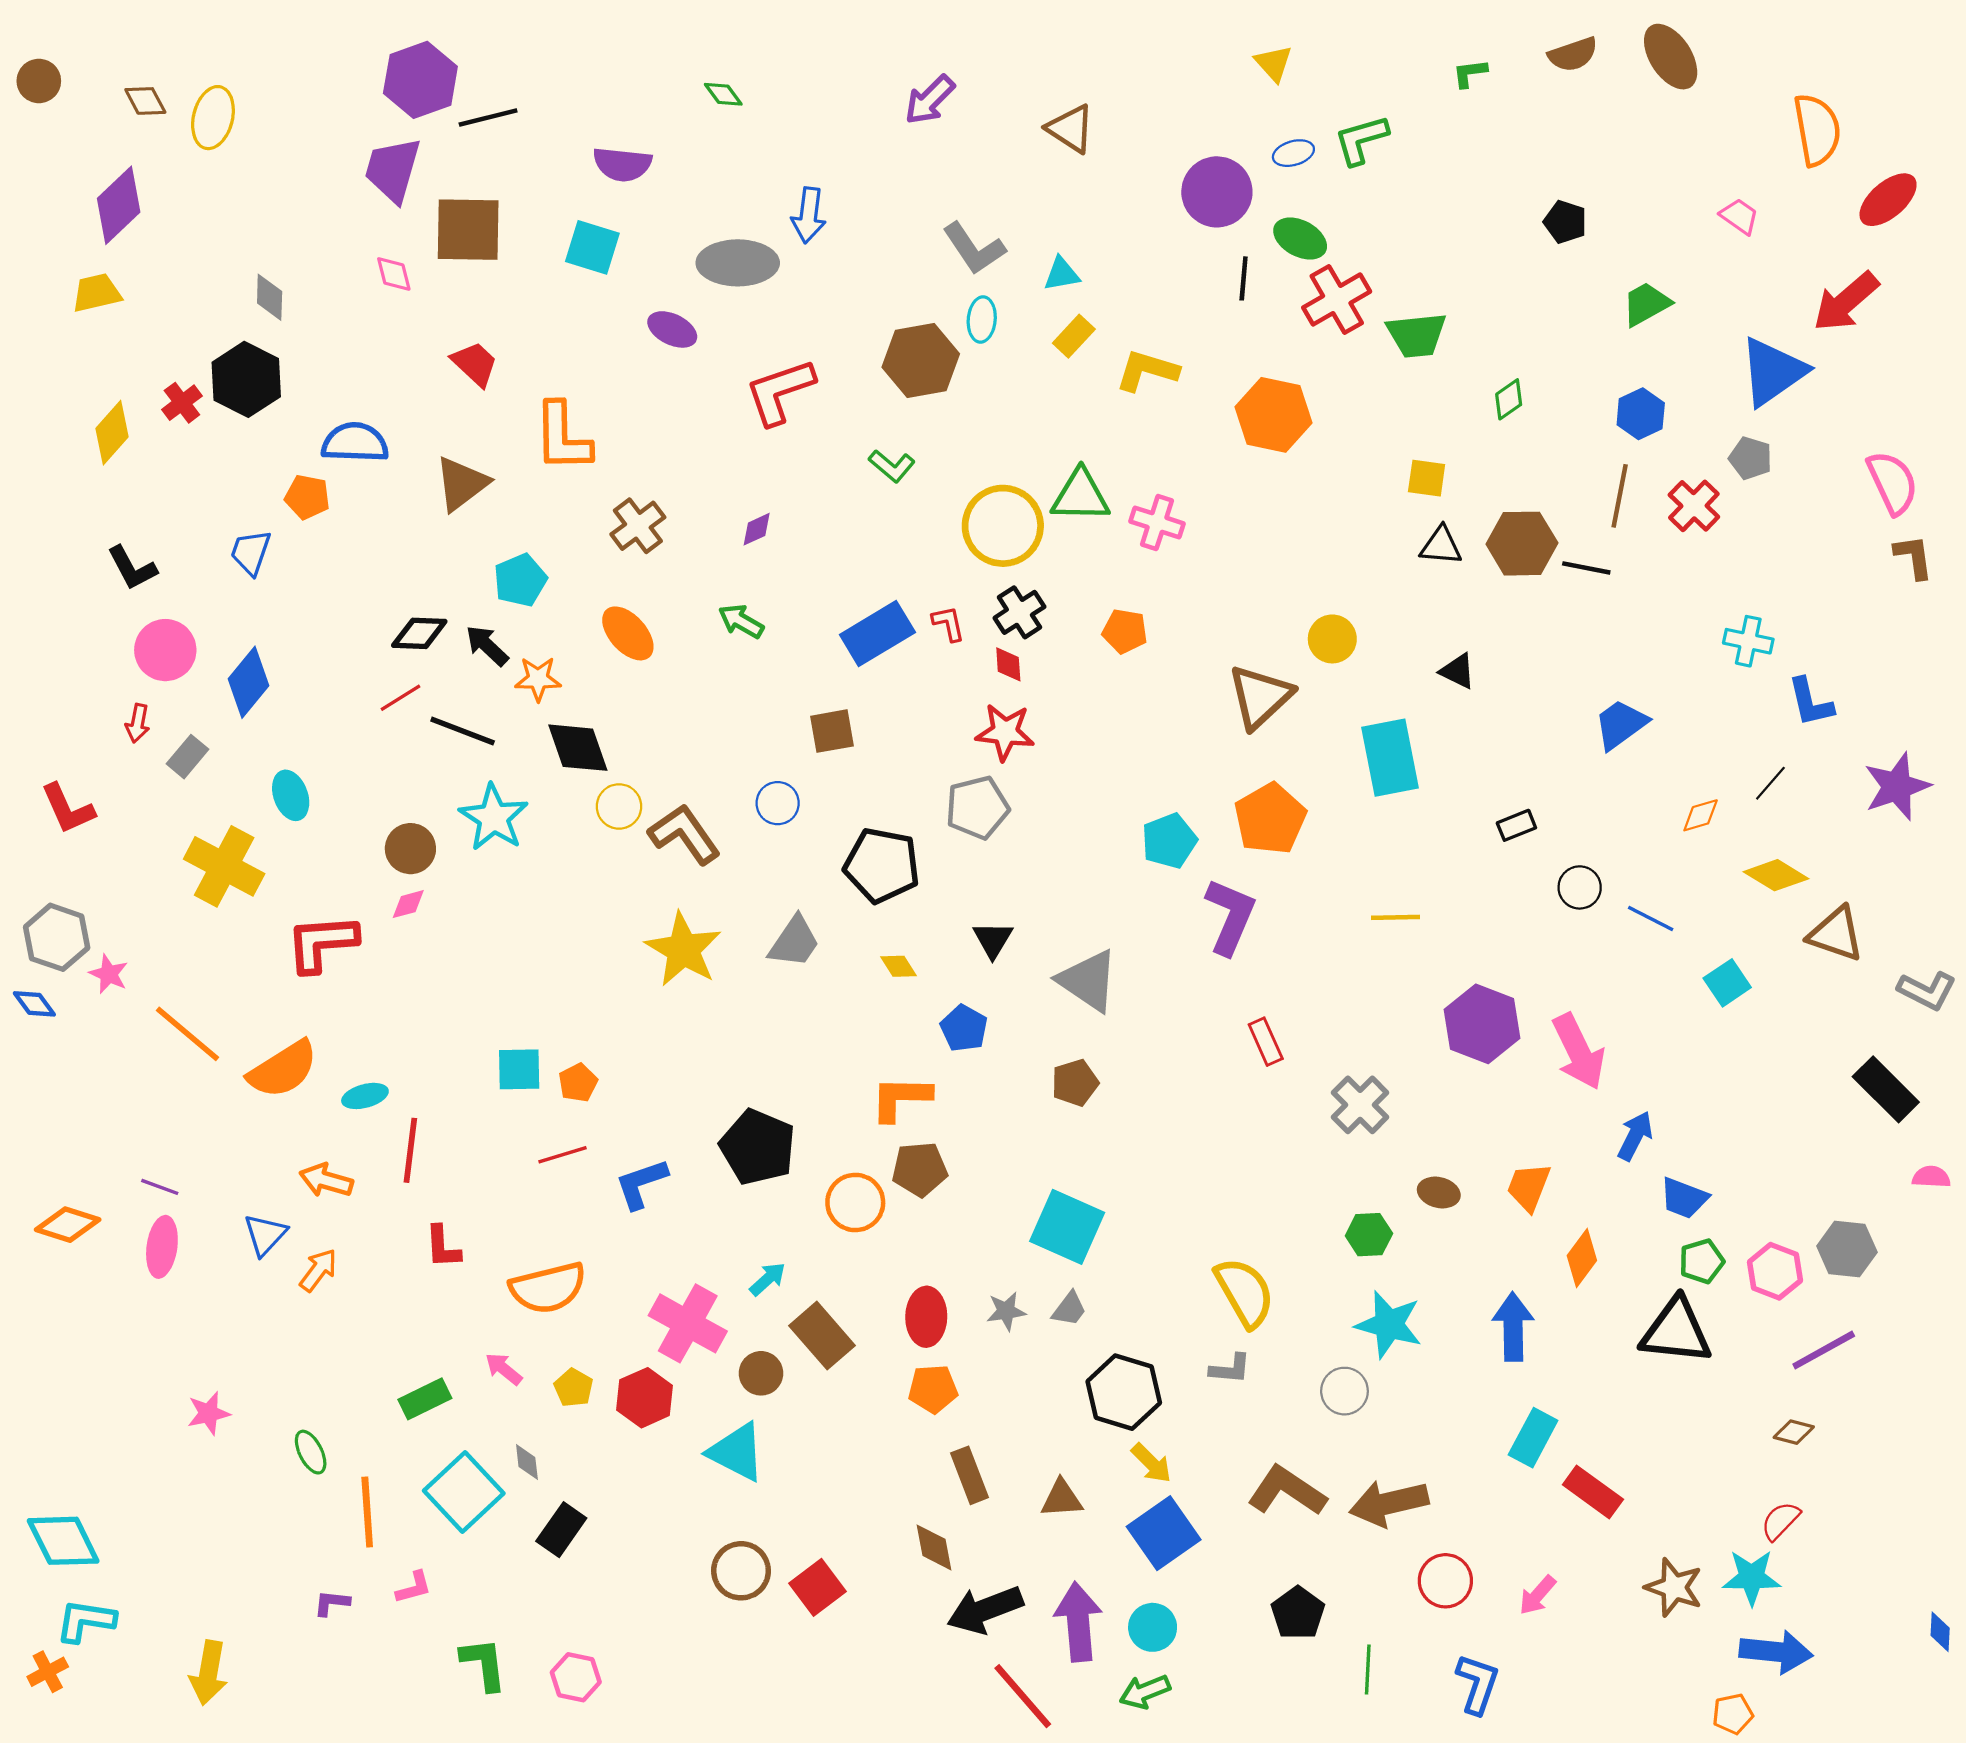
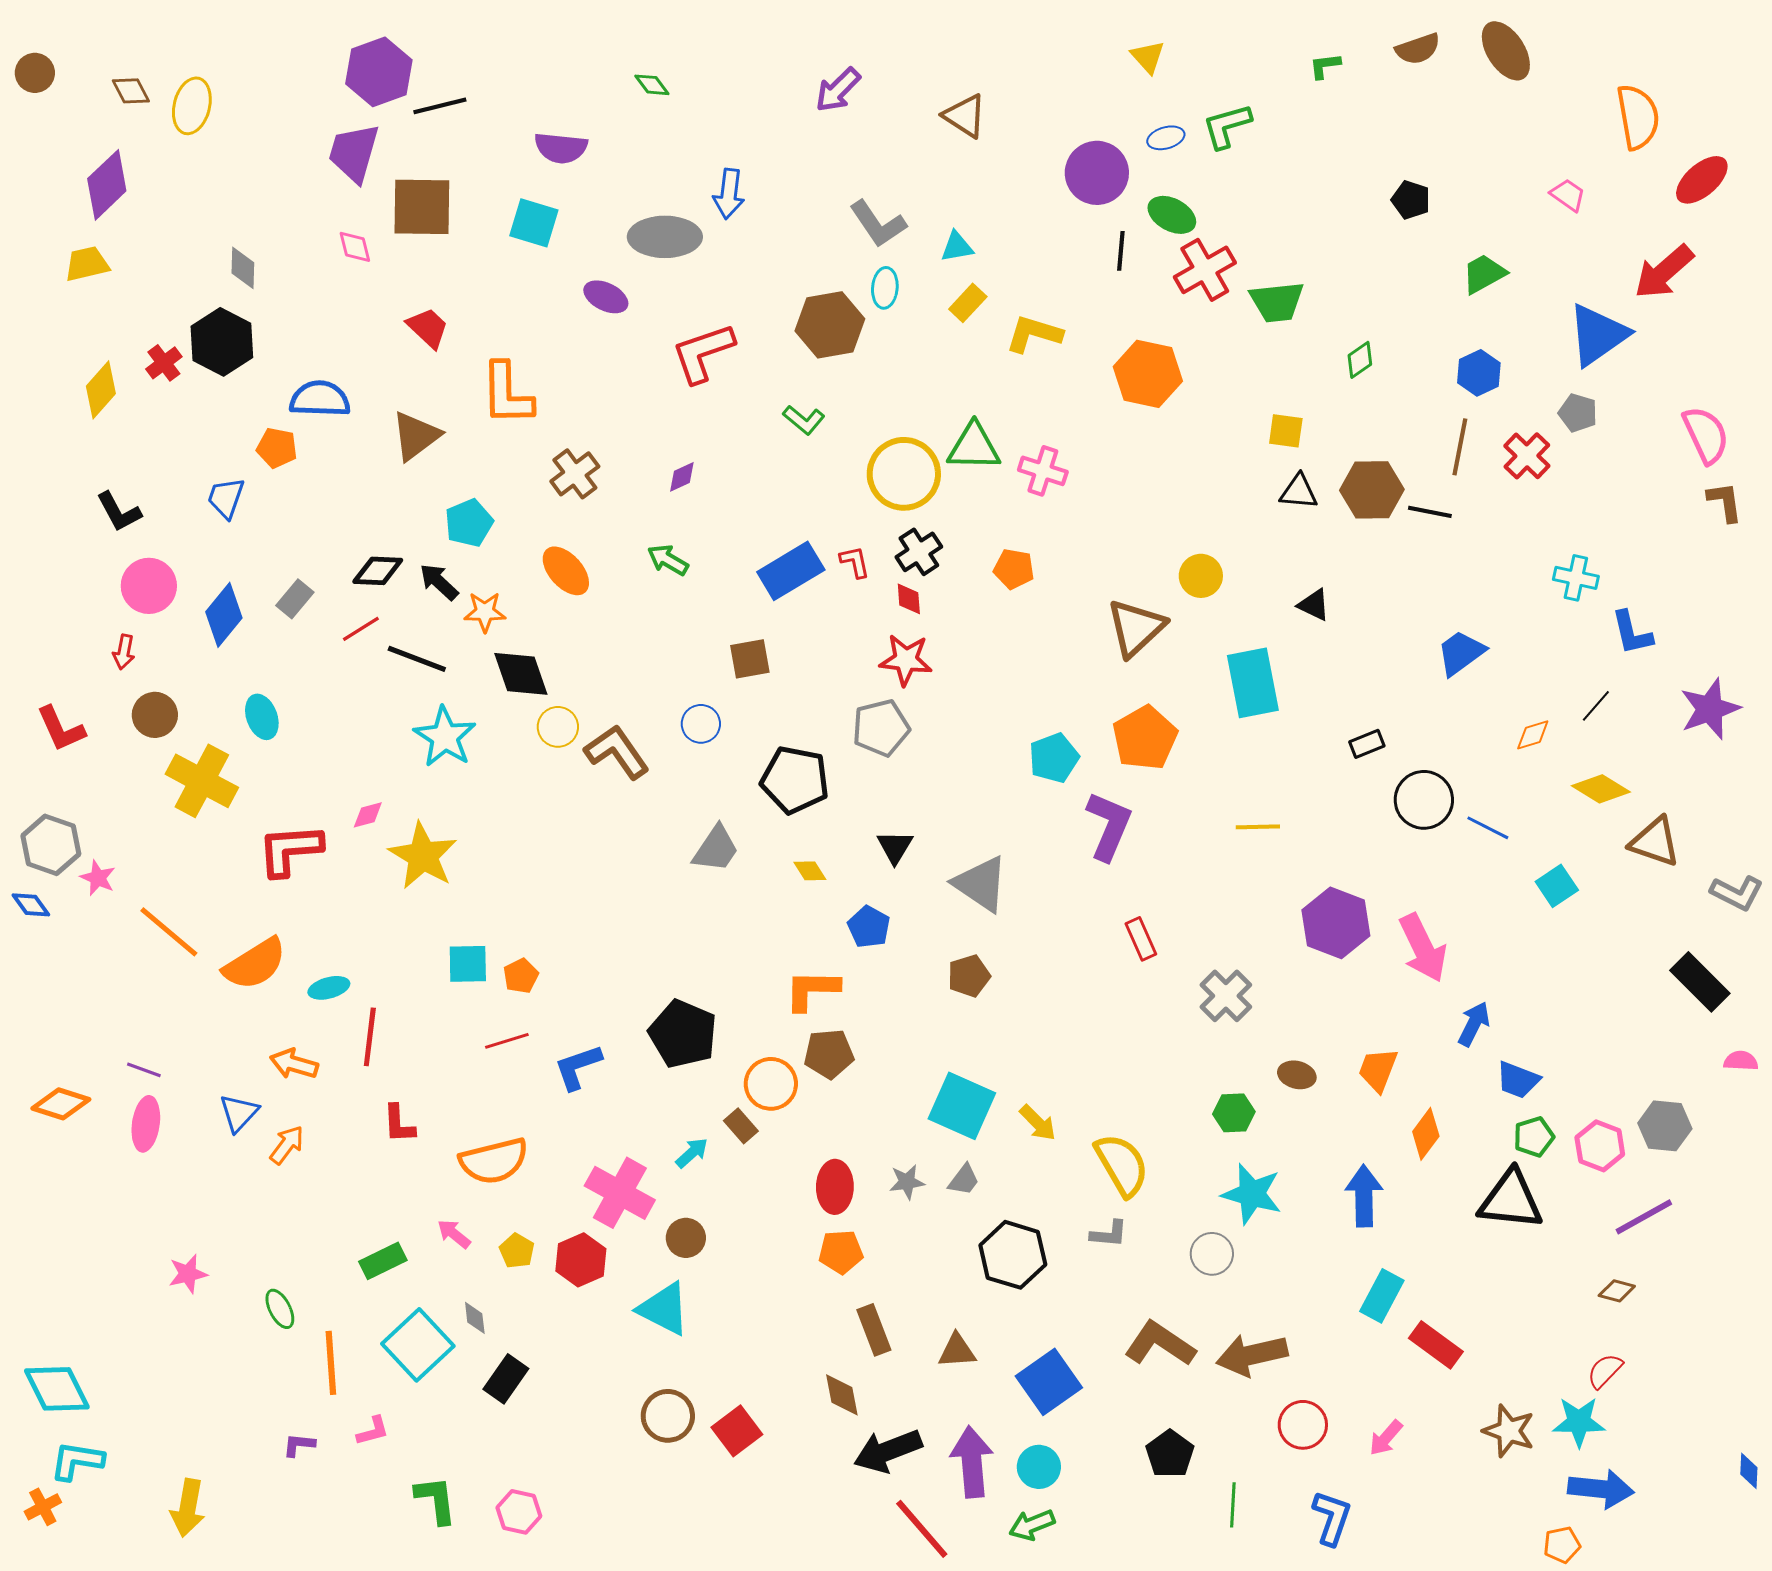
gray rectangle: (187, 757) -> (295, 599), moved
brown circle: (410, 849) -> (155, 715), moved
black circle: (1580, 887) -> (1424, 800), size x1.5
yellow star: (683, 950) -> (423, 856), moved
brown rectangle: (822, 1336) -> (741, 1126), moved, size x0.6
yellow arrow: (1151, 1463) -> (1038, 1123), moved

